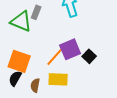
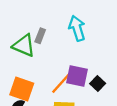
purple square: (70, 49) -> (77, 76), turned 35

